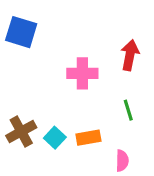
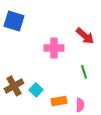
red arrow: (130, 55) -> (85, 36), turned 120
orange rectangle: (88, 138) -> (59, 101), moved

